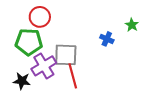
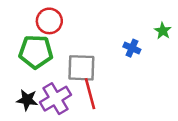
purple cross: (44, 66) -> (55, 99), moved

